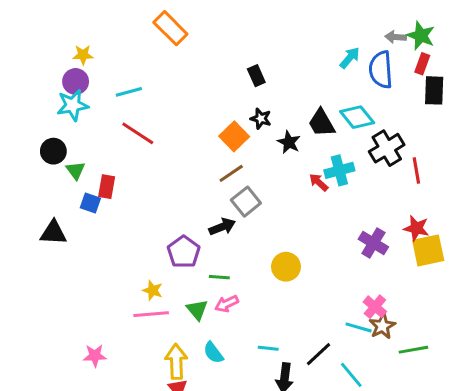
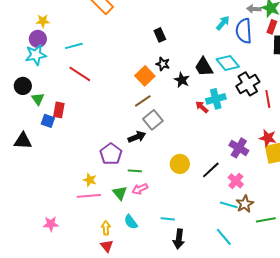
pink cross: (375, 307) -> (236, 181), moved
black line: (319, 354) -> (211, 170), moved
yellow arrow: (176, 362) -> (106, 228), size x0.6

